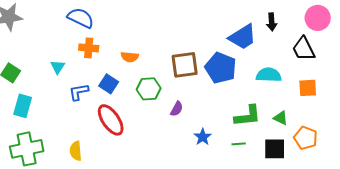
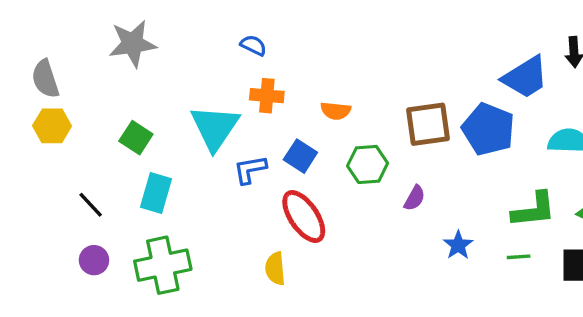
blue semicircle: (81, 18) -> (253, 45), size x0.6
cyan triangle: (58, 67) -> (215, 128), size x2.0
yellow semicircle: (76, 151) -> (275, 269), moved

